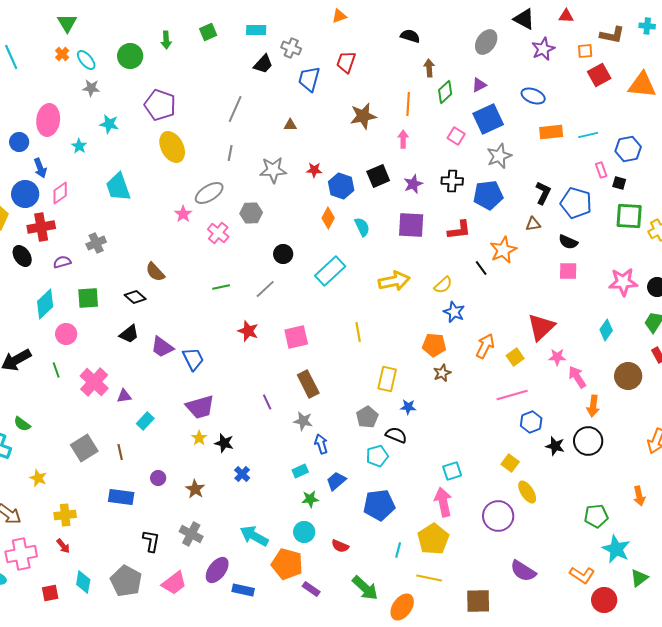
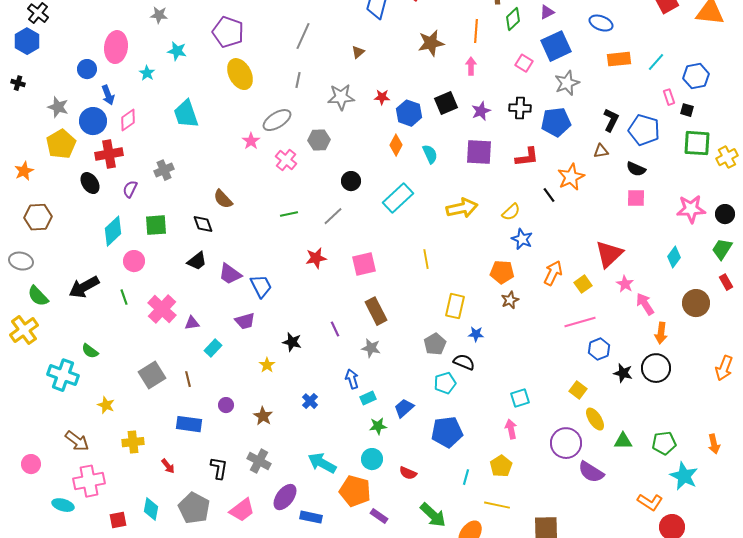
brown triangle: (290, 125) -> (358, 52), turned -40
cyan line: (588, 135) -> (656, 62), turned -36
purple semicircle: (62, 262) -> (130, 189), turned -48
black diamond: (135, 297) -> (203, 224), turned 30
red star: (248, 331) -> (316, 258), turned -30
pink star: (557, 357) -> (625, 284), turned 30
purple trapezoid: (200, 407) -> (245, 321), moved, size x0.7
black star: (224, 443) -> (292, 342), moved
blue arrow: (321, 444) -> (352, 379), moved
orange arrow: (639, 496) -> (714, 444), moved
pink arrow: (443, 502) -> (511, 429), size x0.7
yellow pentagon: (433, 539) -> (501, 466), size x0.7
red arrow: (63, 546) -> (168, 466), moved
purple semicircle: (523, 571) -> (591, 472), moved
green triangle: (639, 578) -> (623, 441), moved, turned 36

